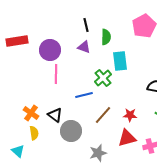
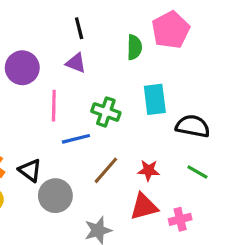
green semicircle: (106, 37) -> (134, 47), moved
cyan rectangle: (120, 61) -> (155, 99), moved
pink line: (56, 74) -> (54, 106), moved
green cross: (103, 78) -> (106, 112), turned -30

